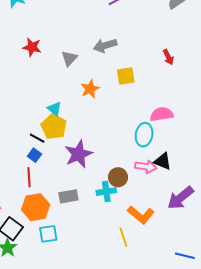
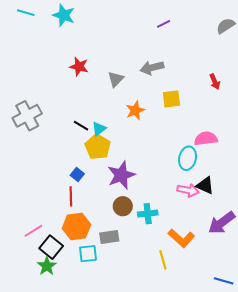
cyan triangle: (54, 109) -> (99, 129), turned 42
black line: (37, 138) -> (81, 126), moved
brown circle: (118, 177) -> (123, 206), moved
gray rectangle: (68, 196) -> (109, 237), moved

